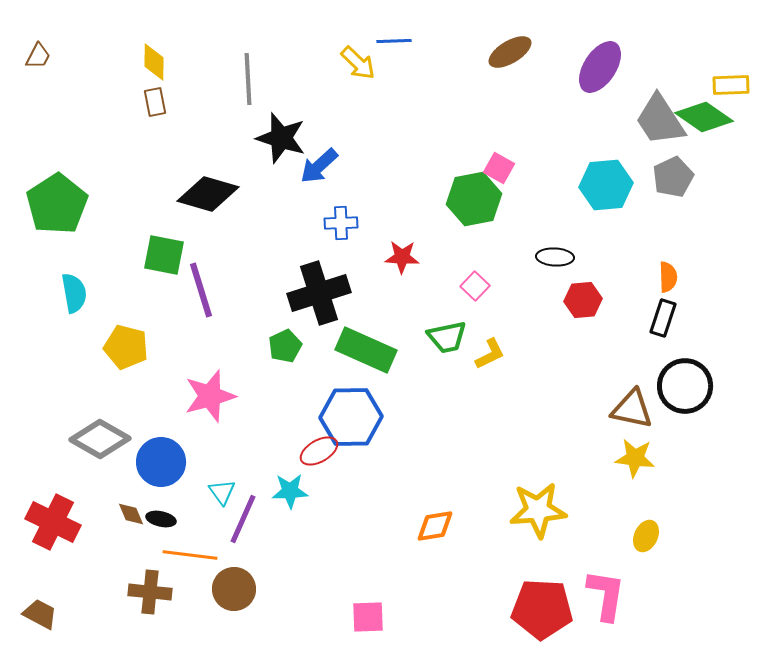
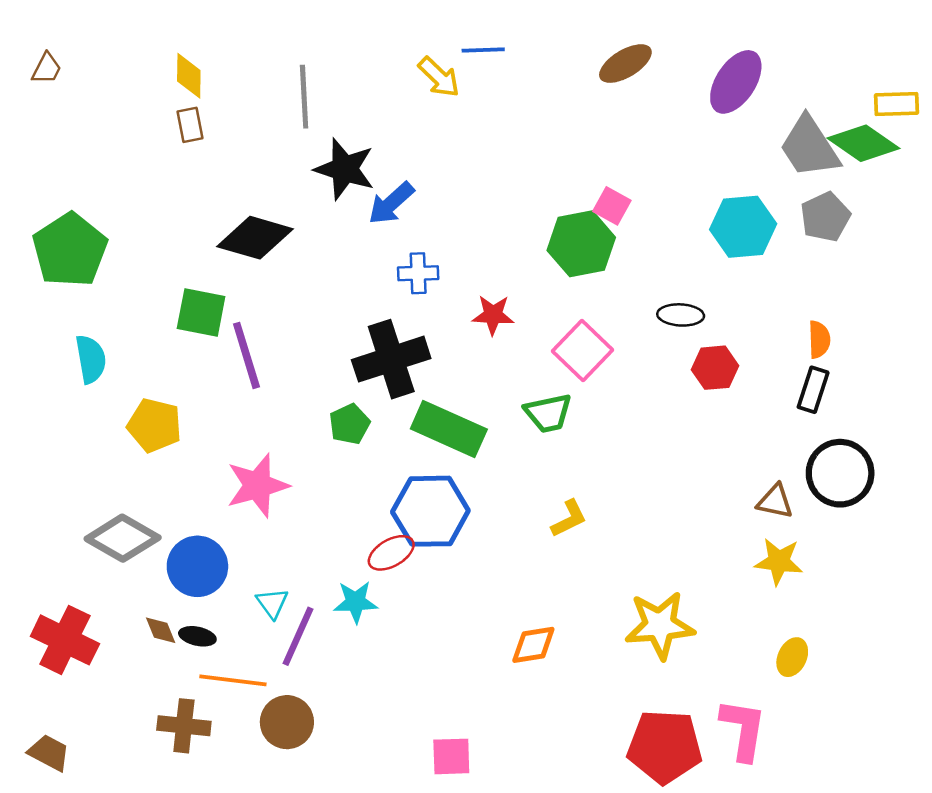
pink square: (475, 286) -> (583, 351), size x1.6
yellow L-shape: (490, 354) -> (569, 519), moved
brown triangle: (632, 409) -> (775, 501), size x0.7

